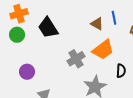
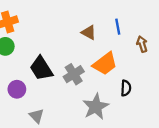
brown triangle: (97, 24) -> (89, 32), moved
black trapezoid: (48, 28) -> (41, 68), moved

